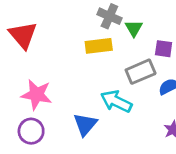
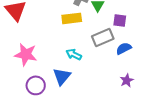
cyan arrow: (116, 101) -> (74, 54), moved, size x0.7
purple circle: (31, 131) -> (36, 85), moved

